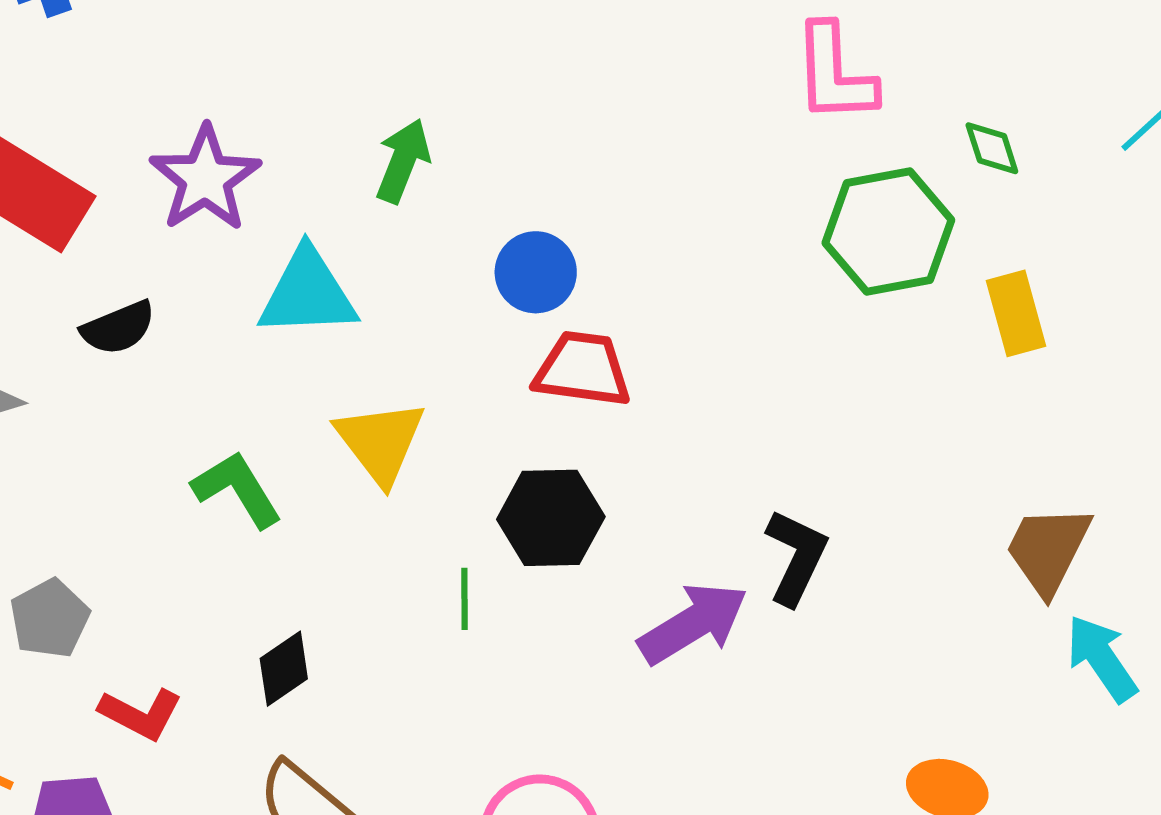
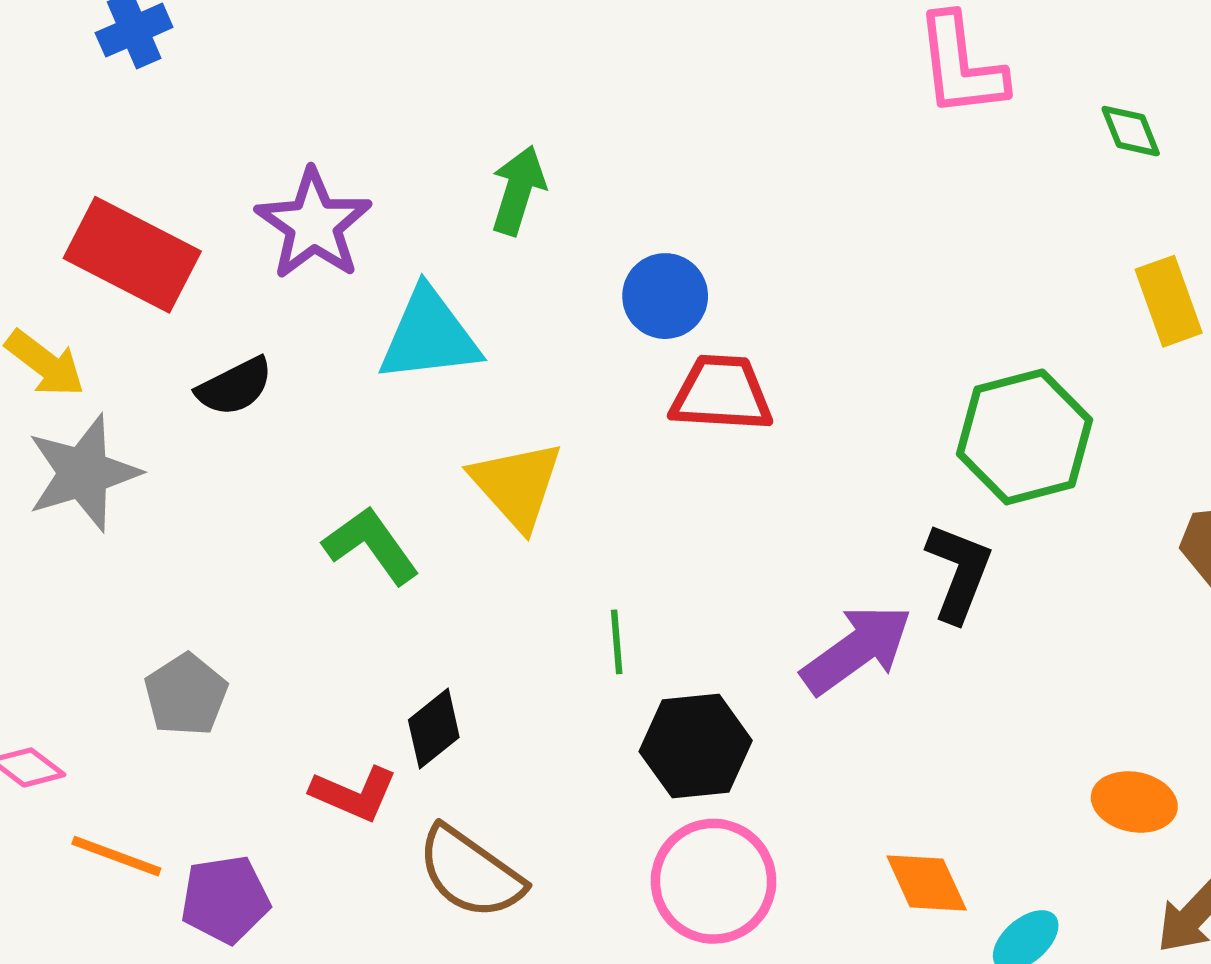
green hexagon: (888, 232) -> (1025, 437), moved
black hexagon: (551, 518) -> (696, 746), moved
red L-shape: (141, 714) -> (354, 794), moved

